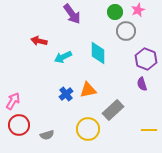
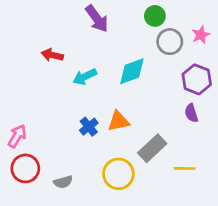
pink star: (138, 10) -> (201, 35), moved
cyan diamond: (98, 53) -> (132, 71), turned 70
yellow line: (149, 130) -> (185, 168), moved

